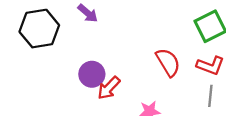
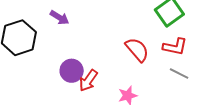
gray line: (210, 96) -> (179, 73), turned -60

